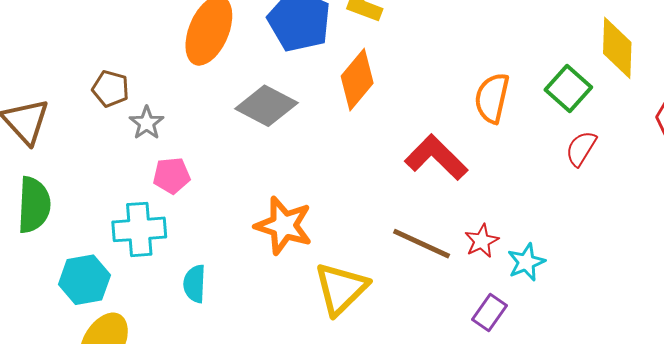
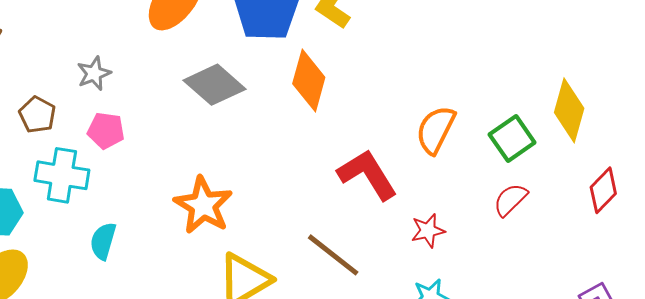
orange diamond: (357, 80) -> (309, 80), turned -38
brown pentagon: (111, 89) -> (37, 115), moved
red star: (482, 241) -> (428, 231), moved

